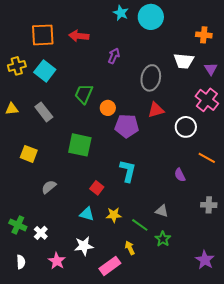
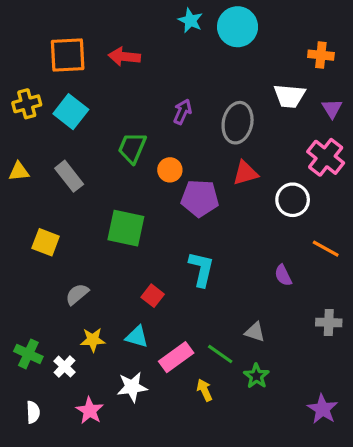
purple arrow: (114, 56) -> (182, 112), moved
yellow star: (114, 215) -> (93, 340), moved
pink rectangle: (110, 266) -> (176, 357), moved

